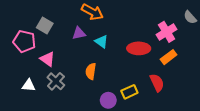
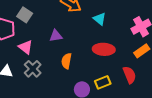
purple triangle: (79, 33) -> (56, 36), moved
cyan triangle: (101, 42) -> (100, 19), moved
red ellipse: (139, 48) -> (104, 49), moved

